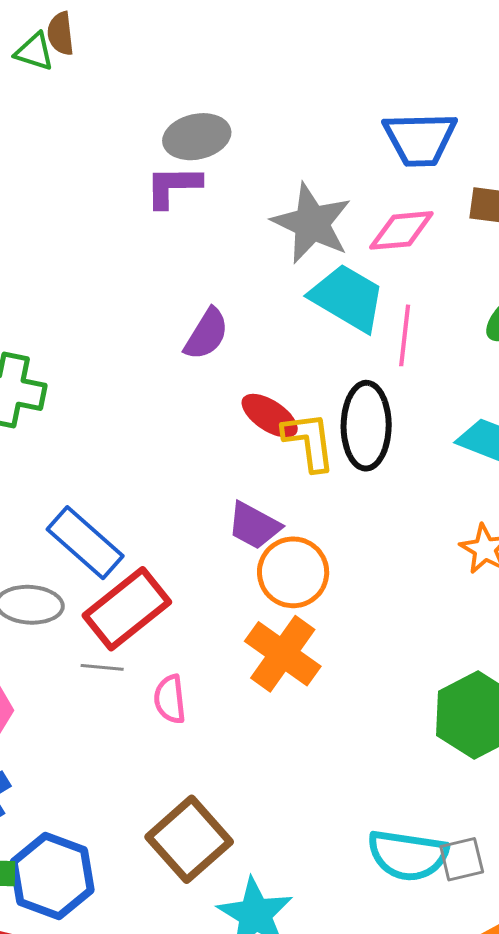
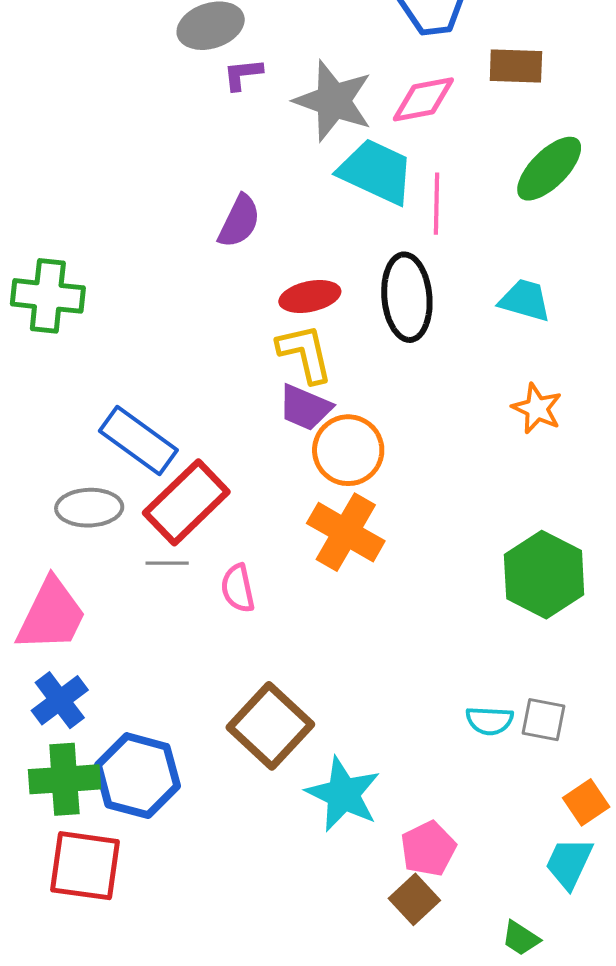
purple L-shape: (173, 186) -> (243, 74), moved, size x0.7
red ellipse: (270, 416) -> (310, 296), turned -40
yellow L-shape: (309, 441) -> (305, 353), moved
cyan semicircle: (408, 855) -> (489, 721), size x0.6
gray square: (462, 859) -> (544, 720), turned 30

